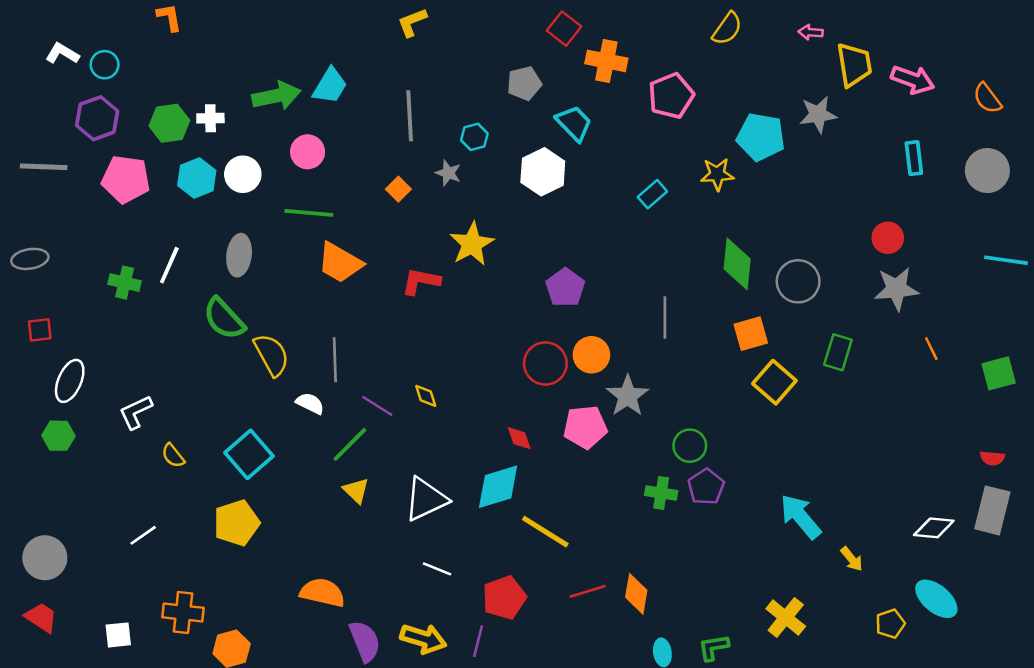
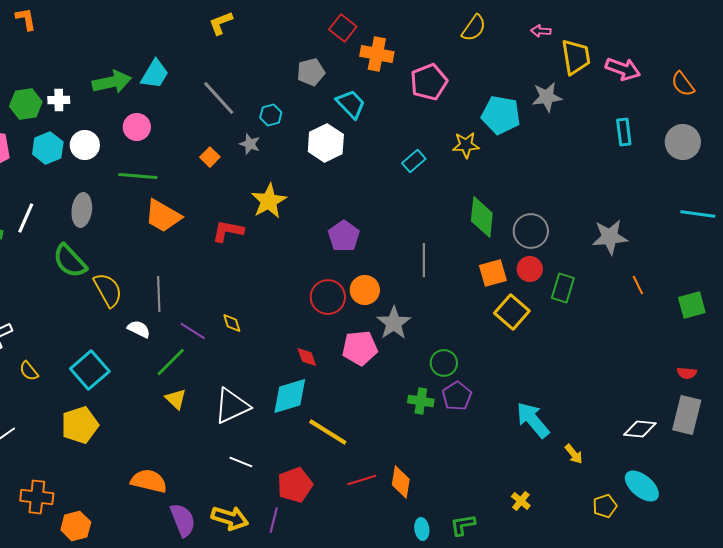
gray line: (410, 116) -> (219, 98), turned -39
red circle: (888, 238) -> (530, 269), moved
yellow cross: (786, 617) -> (521, 501), size x0.6

